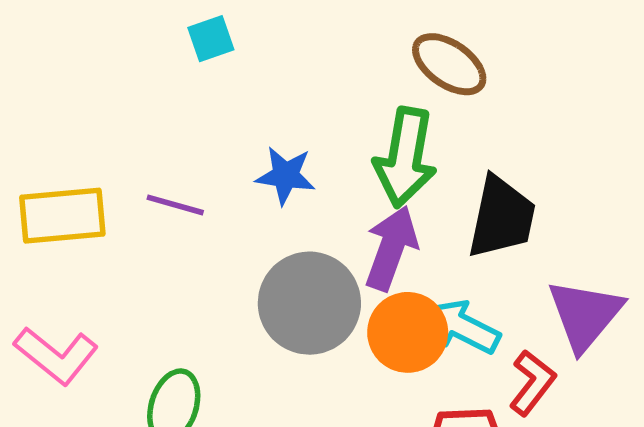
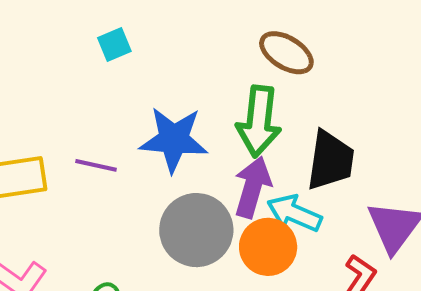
blue star: (285, 175) -> (174, 140), size x1.6
cyan arrow: (462, 327) -> (294, 213), moved

